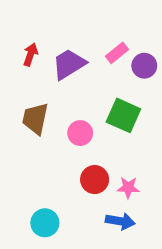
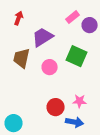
purple trapezoid: (69, 64) -> (43, 37), moved
red circle: (95, 180) -> (56, 107), moved
cyan circle: (45, 223) -> (14, 123), moved

